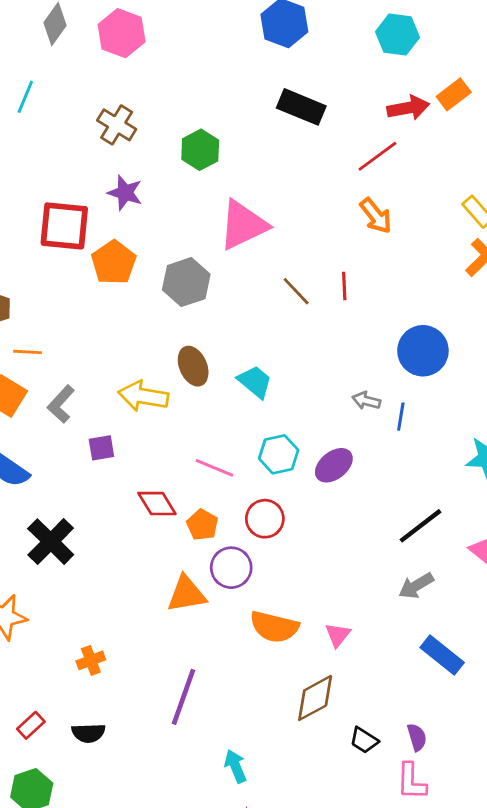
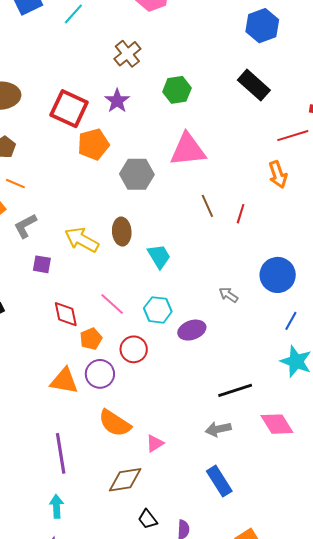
blue line: (401, 417) -> (291, 321), moved
purple line: (184, 697) -> (61, 453), moved, turned -48

